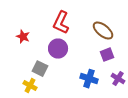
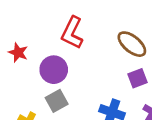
purple circle: (58, 49) -> (54, 70), moved
gray square: (40, 69) -> (57, 101), moved, turned 35

